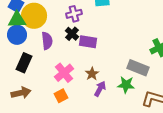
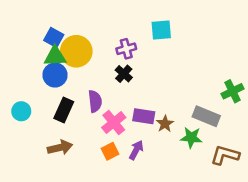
purple semicircle: (47, 41) -> (95, 101), moved
purple rectangle: (88, 42) -> (144, 116), moved
brown star: (92, 74) -> (165, 124), moved
purple arrow: (100, 89) -> (136, 150), moved

